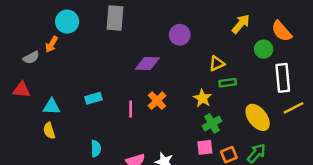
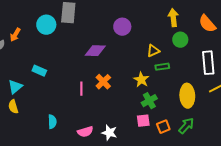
cyan circle: (67, 22) -> (46, 25), moved
yellow arrow: (241, 24) -> (173, 18), turned -48
green circle: (264, 49) -> (180, 40), moved
cyan rectangle: (93, 98) -> (39, 71), moved, turned 40
cyan triangle: (52, 107) -> (15, 87), turned -42
yellow ellipse: (258, 117) -> (187, 96), turned 35

